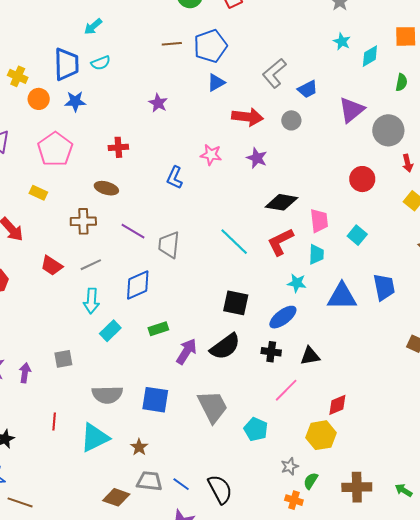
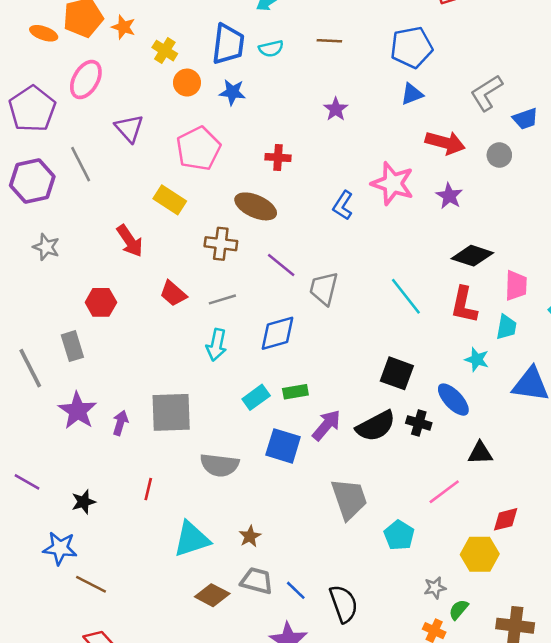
brown line: (172, 44) -> (329, 41), moved
pink star: (211, 155) -> (393, 184), size x1.6
brown ellipse: (106, 188) -> (256, 206), size x1.4
yellow rectangle: (38, 193) -> (170, 200), size x1.4
red L-shape: (280, 242) -> (464, 305), turned -60
blue ellipse: (283, 317) -> (453, 400), turned 76
cyan rectangle: (110, 331) -> (256, 397), moved
black cross: (271, 352) -> (419, 423), moved
gray square: (63, 359) -> (171, 412), size x1.8
blue square: (155, 400) -> (283, 446), moved
cyan triangle: (95, 438) -> (192, 539), moved

